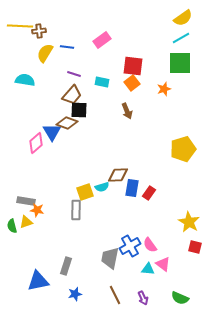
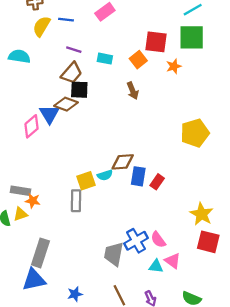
red square: (133, 66) -> (156, 42), moved
red square: (195, 247) -> (208, 242), size x1.5
gray rectangle: (66, 266) -> (40, 253), moved, size x1.4

